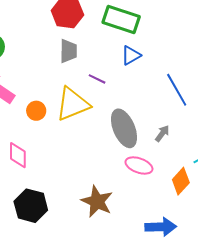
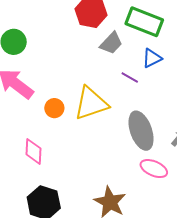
gray trapezoid: (68, 51) -> (111, 43), moved, turned 40
purple line: (97, 79) -> (130, 77), moved

